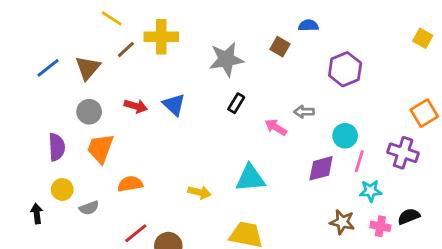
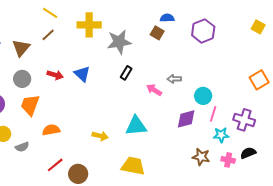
yellow line: (112, 18) -> (50, 13), moved
blue semicircle: (308, 25) -> (167, 18), moved
yellow cross: (161, 37) -> (89, 25), moved
purple hexagon: (345, 69) -> (203, 31), moved
purple cross: (403, 153) -> (244, 120), moved

